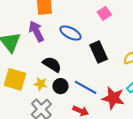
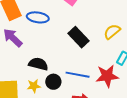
blue ellipse: (70, 33) -> (38, 17), moved

